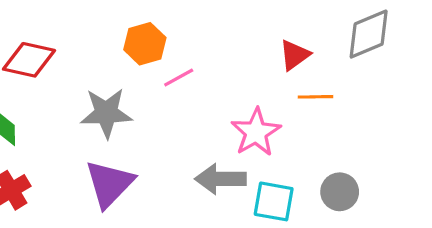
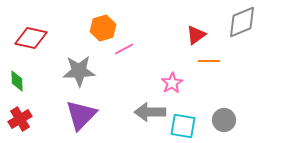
pink star: (256, 132) -> (172, 83), size x0.7

